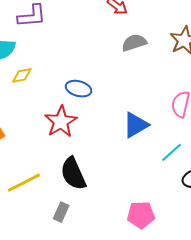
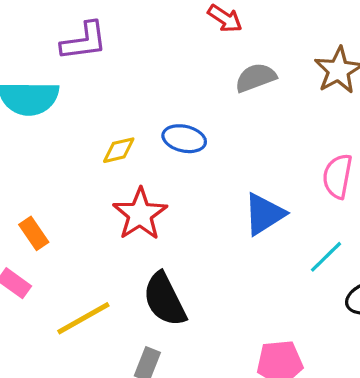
yellow diamond: (22, 75) -> (119, 150), moved
blue ellipse: (79, 89) -> (184, 139), moved

